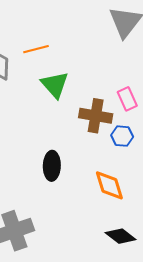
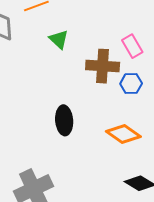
green triangle: (55, 85) -> (59, 39), size x0.7
orange diamond: (109, 185) -> (123, 134), turned -32

